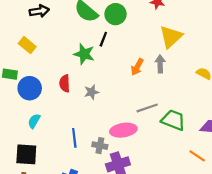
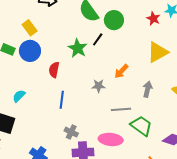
gray arrow: (160, 64) -> (147, 89), moved
blue circle: (30, 88) -> (30, 51), moved
gray star: (91, 92) -> (99, 86), moved
pink ellipse: (123, 130) -> (111, 139), moved
blue line: (74, 138) -> (62, 100), moved

